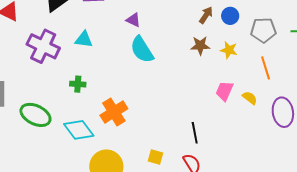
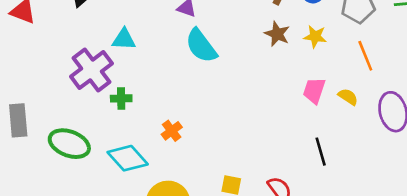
purple cross: (43, 46) -> (91, 70), moved, turned 32
brown star: (200, 46) -> (277, 34), turned 30
orange cross: (114, 112) -> (172, 131), size x0.6
black line: (195, 133) -> (321, 152), moved

